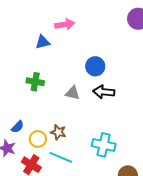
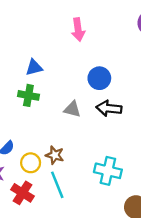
pink arrow: (65, 24) -> (78, 29), moved, turned 90
blue triangle: (43, 42) -> (34, 68), moved
cyan line: (61, 157) -> (57, 185), turned 45

